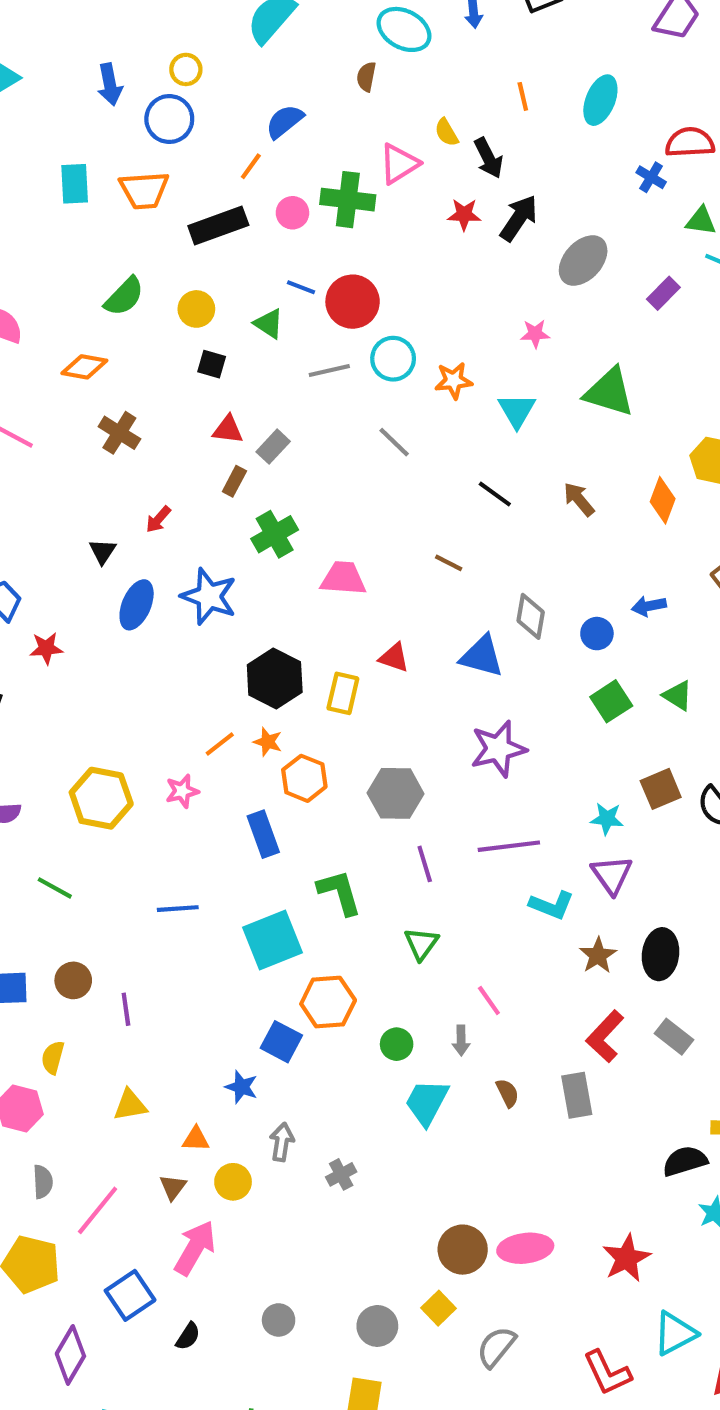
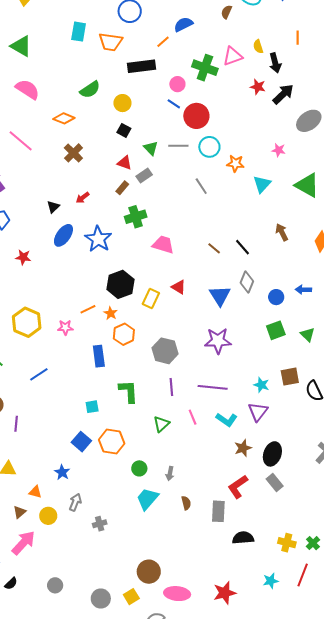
pink circle: (292, 213) -> (177, 84), moved
green triangle: (269, 324) -> (151, 148), moved
black line: (495, 494) -> (242, 247), moved
red star: (46, 648) -> (23, 257), moved
blue triangle: (482, 656) -> (220, 296), turned 30
blue line: (178, 909) -> (39, 374), moved, turned -42
cyan square: (272, 940) -> (92, 407), size x0.5
pink line: (489, 1001) -> (193, 417), moved
gray rectangle: (674, 1037) -> (275, 482), moved
blue square: (281, 1042) -> (81, 442), moved
black semicircle: (685, 1161) -> (243, 538), moved
pink ellipse: (525, 1248) -> (177, 594), moved

